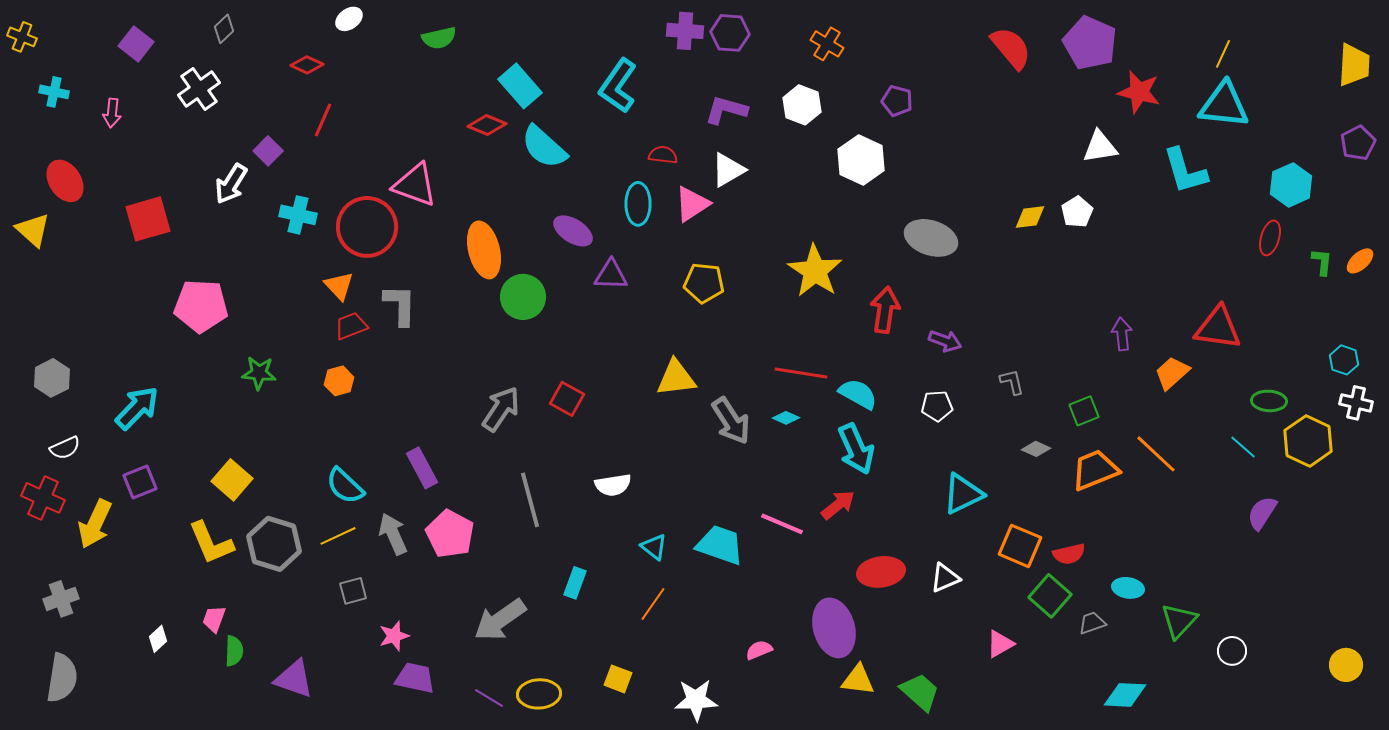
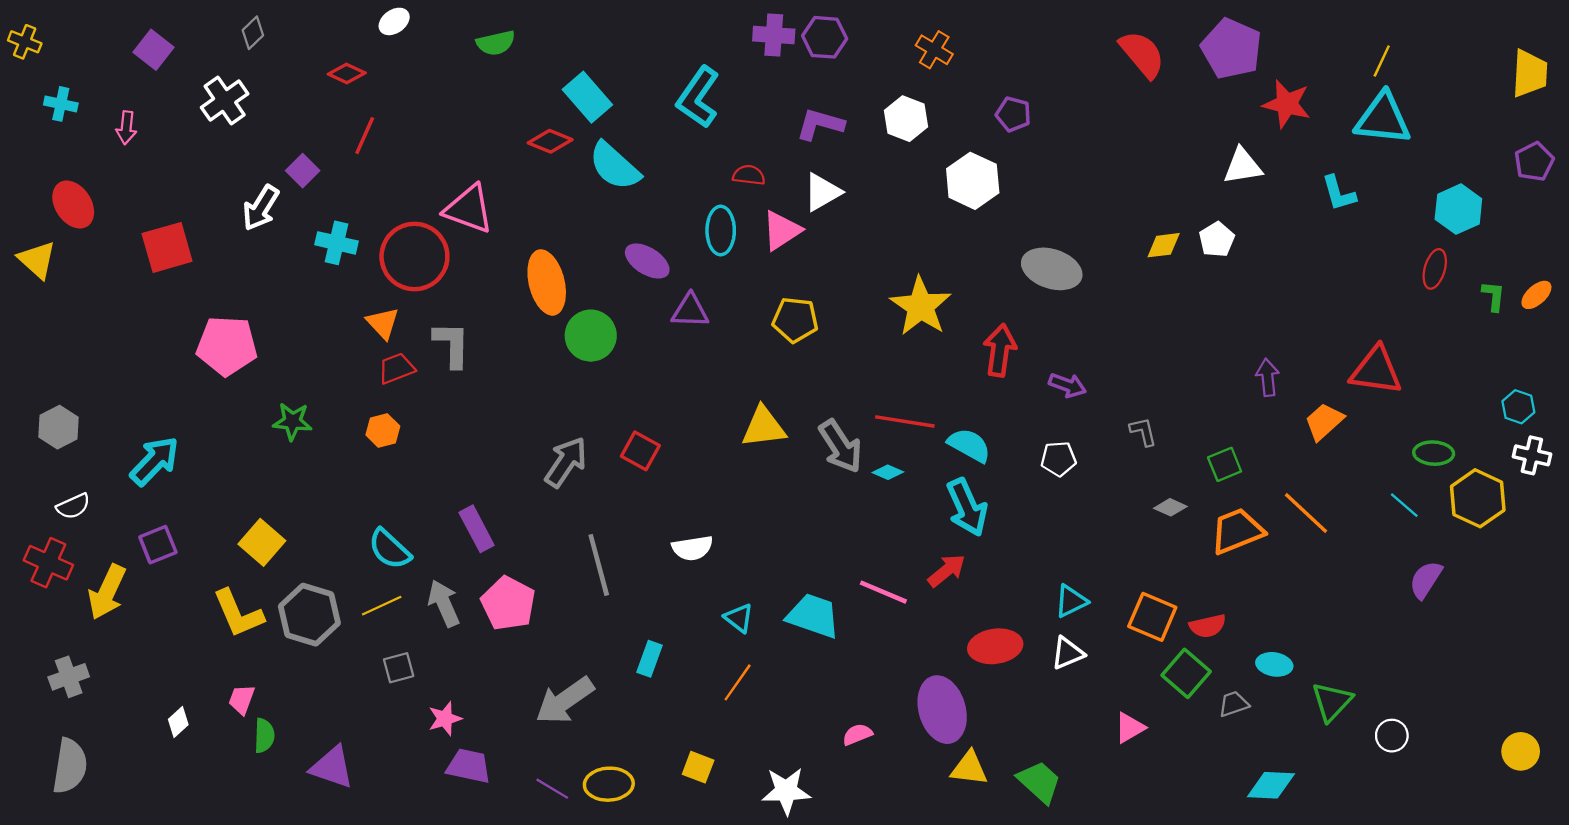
cyan L-shape: (1185, 171) -> (1339, 193), size x0.7
gray arrow: (731, 421) -> (840, 446), moved
cyan triangle: (963, 494) -> (1071, 601), moved, size x0.7

